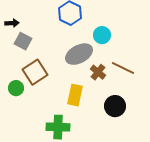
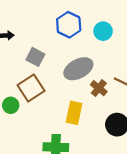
cyan circle: (102, 35) -> (103, 31), moved
gray square: (23, 41) -> (35, 57), moved

